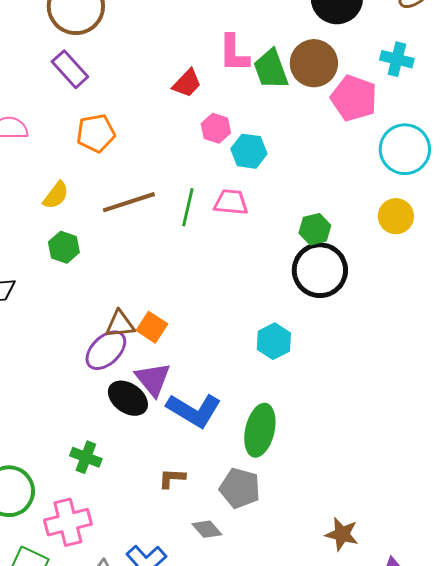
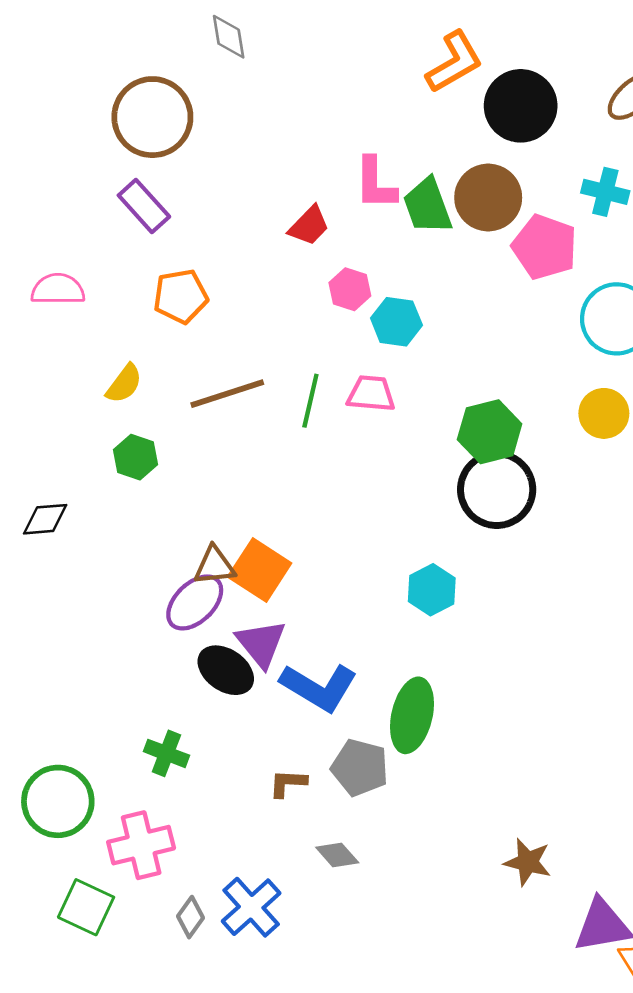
green hexagon: (315, 229) -> (490, 432), size x1.4
orange square: (152, 327) -> (260, 570), size x1.4
gray pentagon: (240, 488) -> (360, 768), moved

